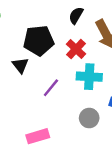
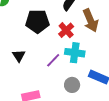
black triangle: (20, 65) -> (19, 56), moved
purple line: (51, 88) -> (53, 60), moved

